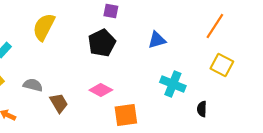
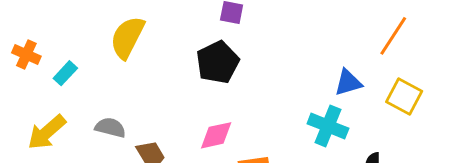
blue triangle: (157, 40) -> (348, 82), moved
pink diamond: (101, 90) -> (216, 135), turned -40

